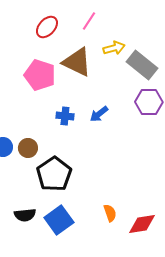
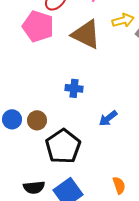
pink pentagon: (40, 75) -> (38, 26), moved
blue arrow: (99, 114) -> (108, 118), moved

